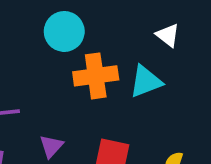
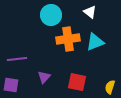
white triangle: (168, 35) -> (90, 12), moved

